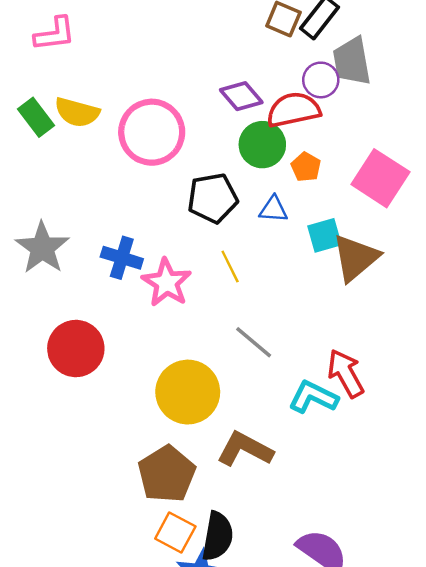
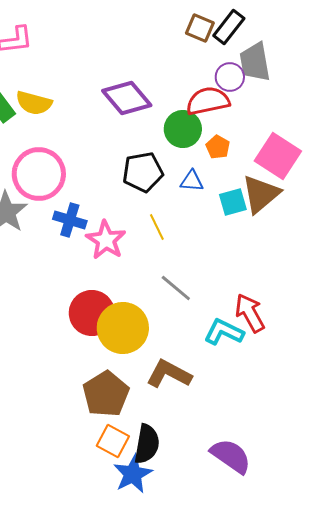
purple diamond: (241, 96) -> (127, 98), moved, size x1.4
pink circle: (152, 132) -> (39, 174), moved
brown triangle: (356, 258) -> (261, 194), moved
red circle: (76, 349) -> (92, 313), moved

